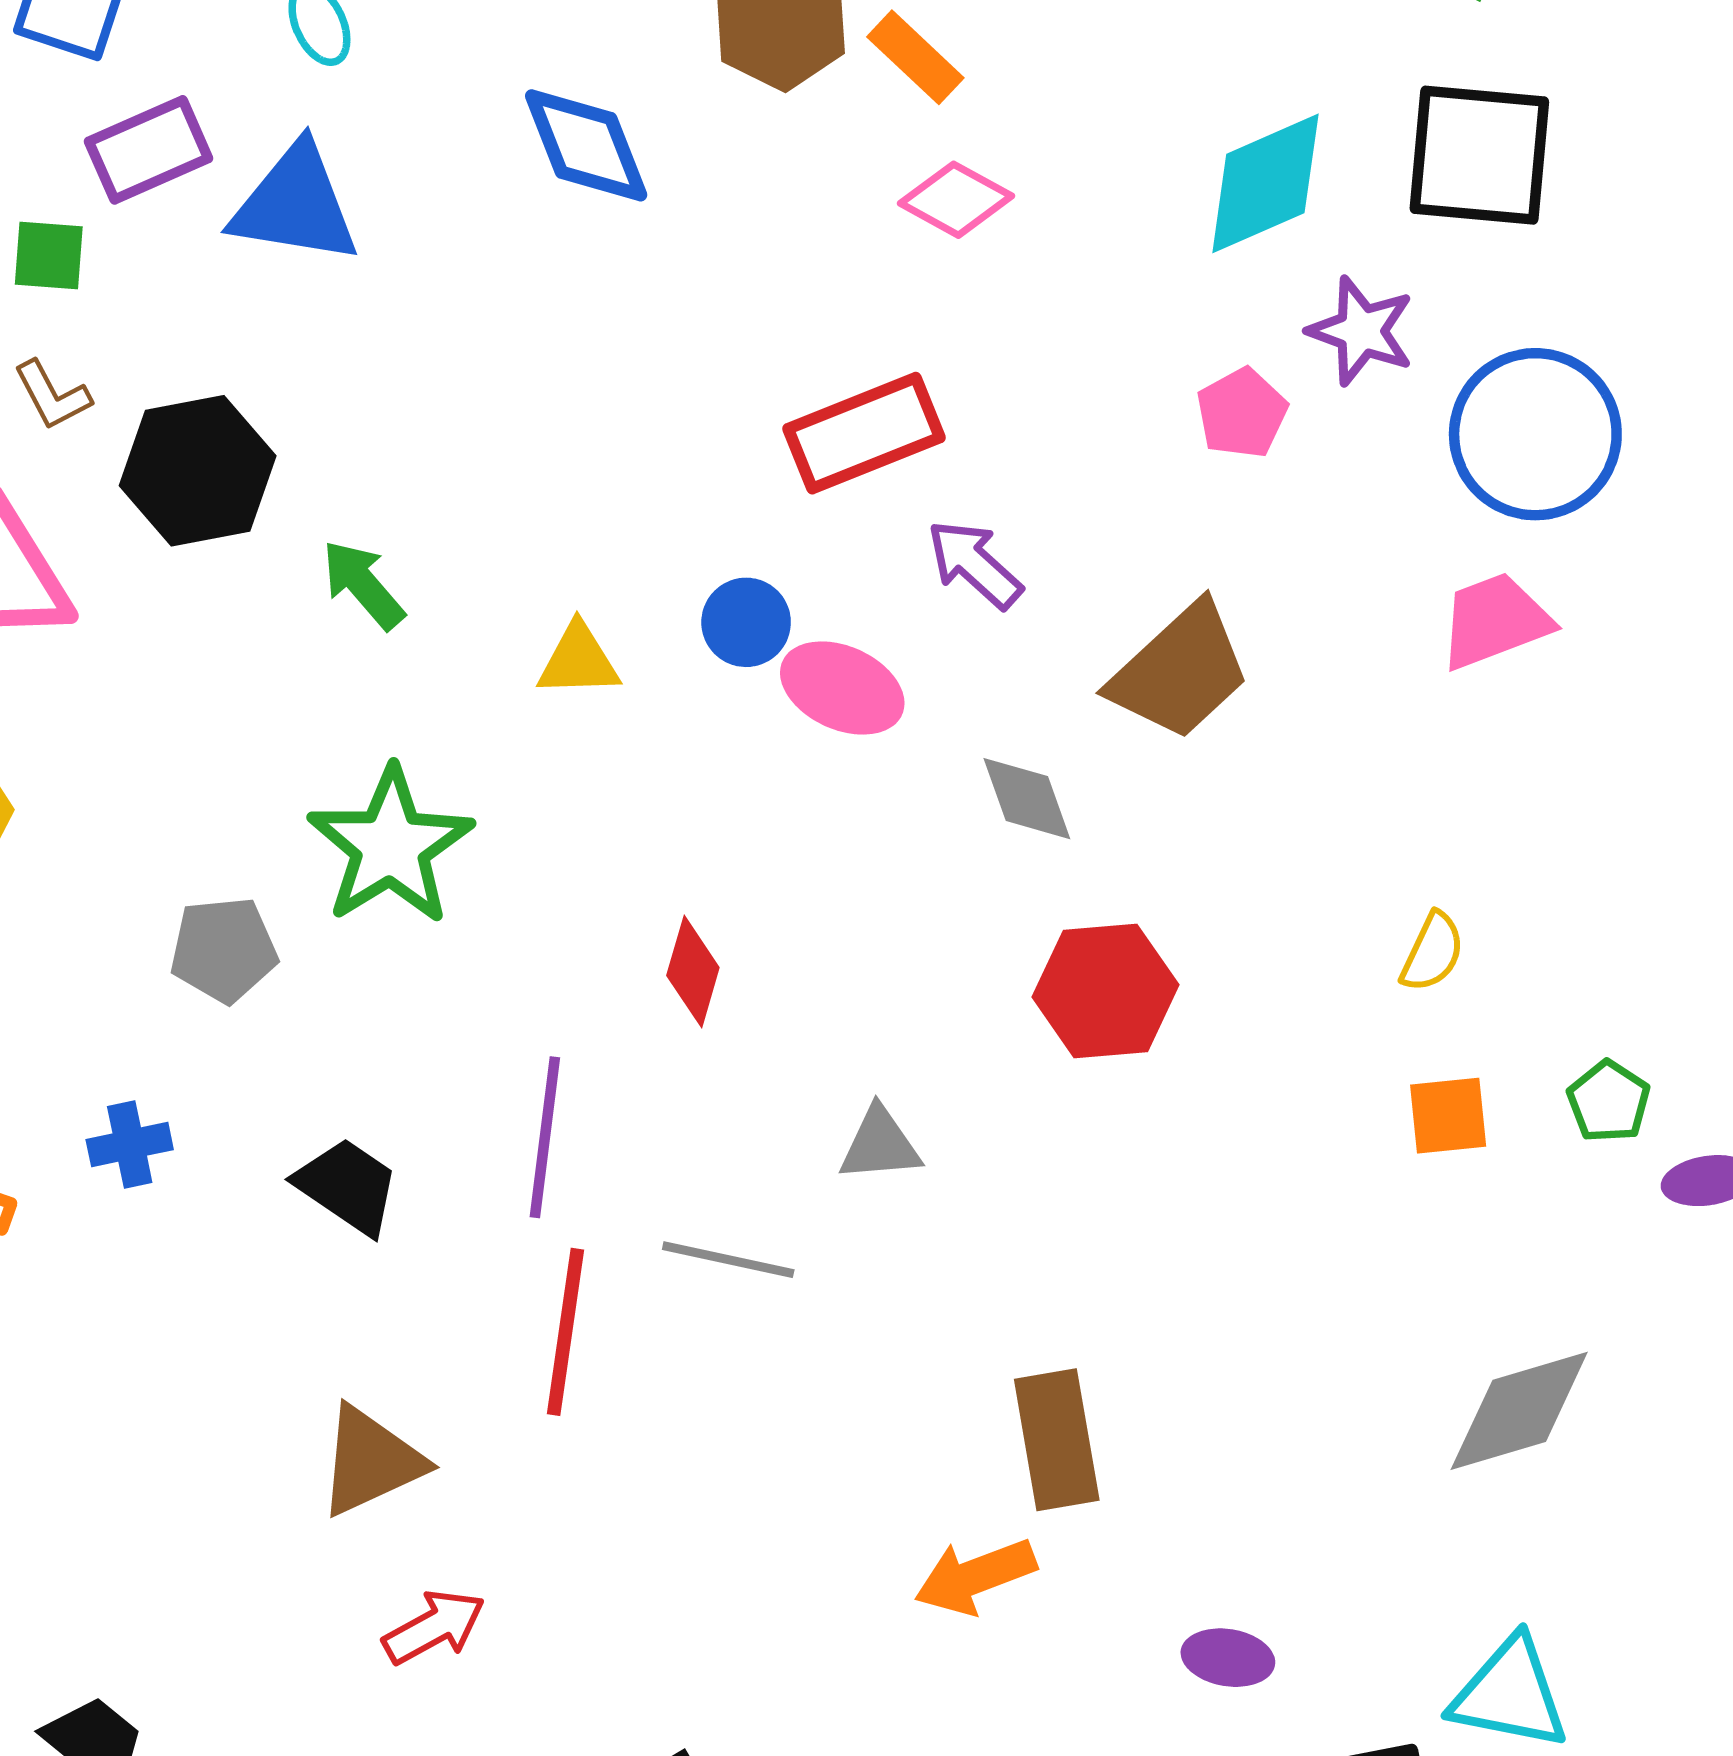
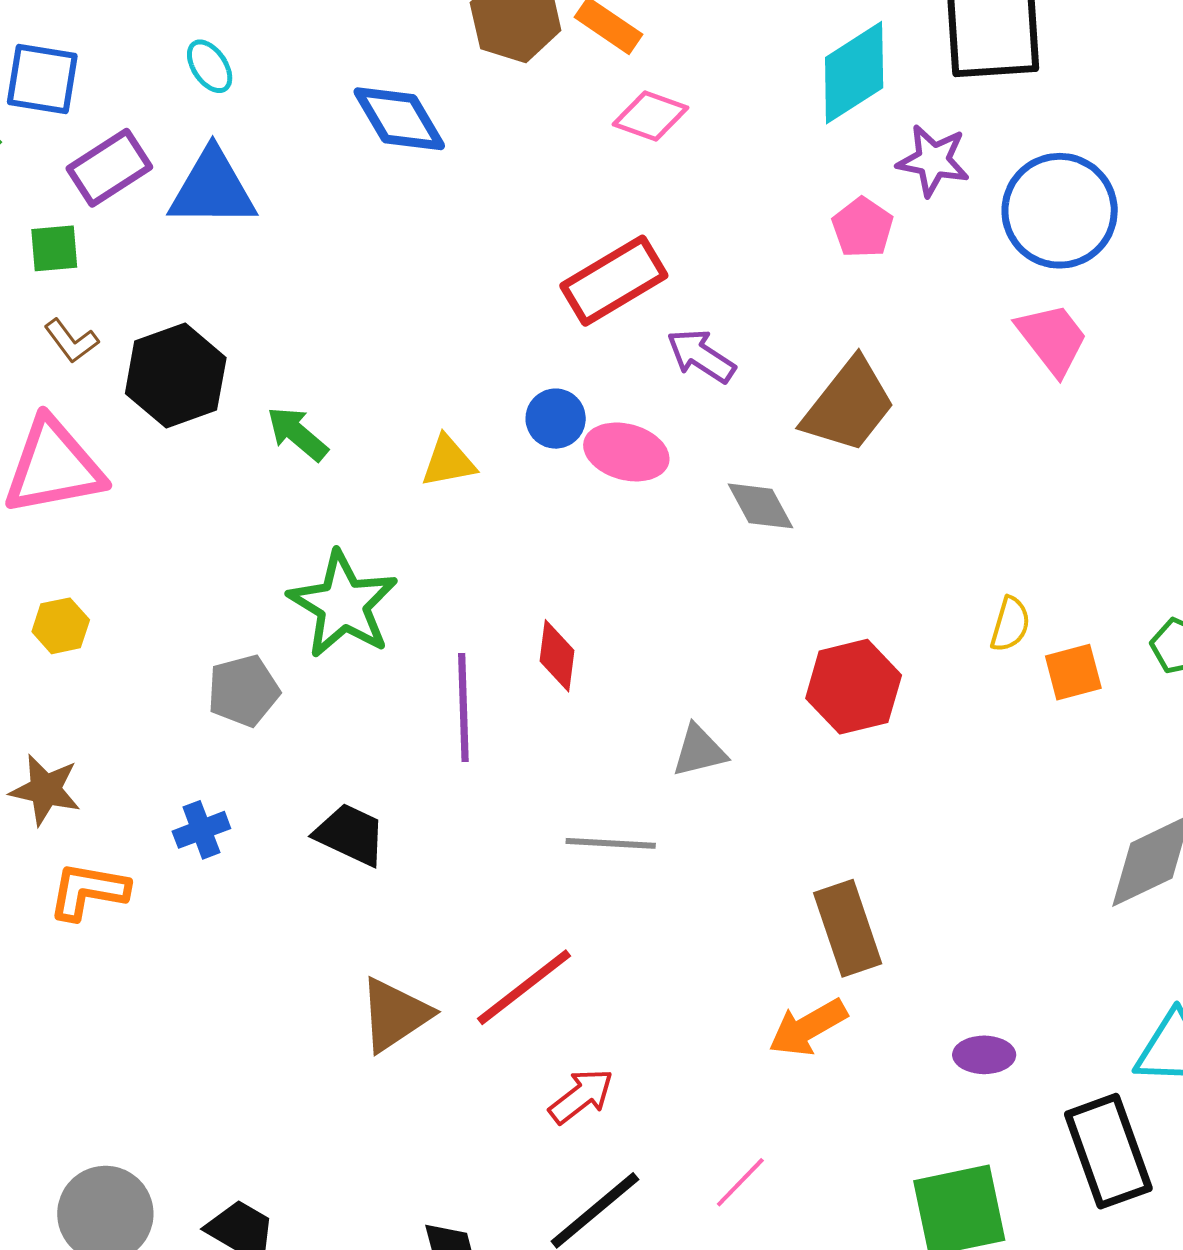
pink trapezoid: (1495, 621) -> (1052, 339), turned 82
yellow semicircle: (1432, 952) -> (1010, 624), moved
red hexagon: (1106, 991) -> (854, 687), moved
purple line: (545, 1137) -> (463, 707), moved
red line: (565, 1332) -> (524, 987), moved, turned 53
red arrow: (434, 1627) -> (581, 1096), moved

